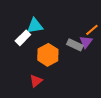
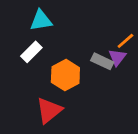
cyan triangle: (35, 26) -> (41, 20), moved
red triangle: (36, 81) -> (49, 110), size x1.5

